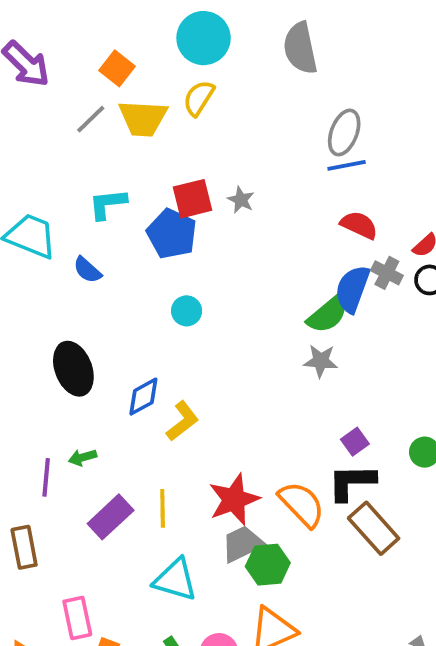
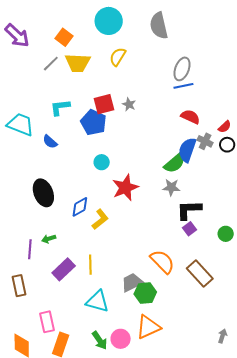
yellow semicircle: (199, 98) -> (118, 57), moved
black L-shape: (352, 482) -> (189, 210), moved
red star: (234, 500) -> (125, 188), moved

